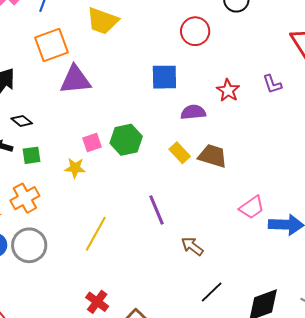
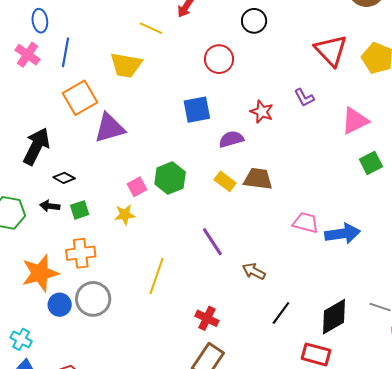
orange cross: (25, 198) -> (81, 253), turned 32
pink trapezoid: (252, 207) -> (306, 223), turned -120
red cross: (97, 302) -> (207, 318), moved

